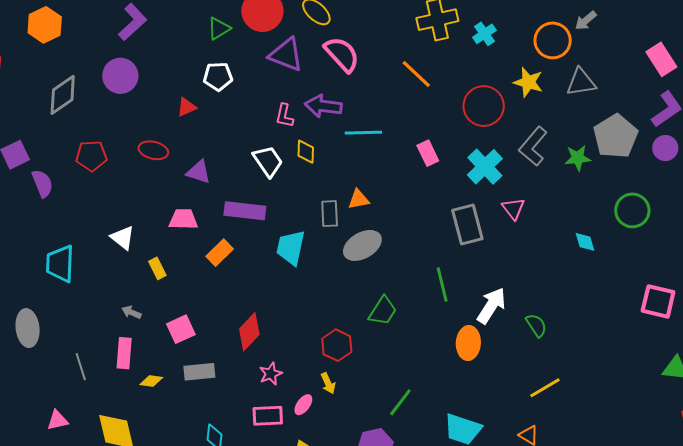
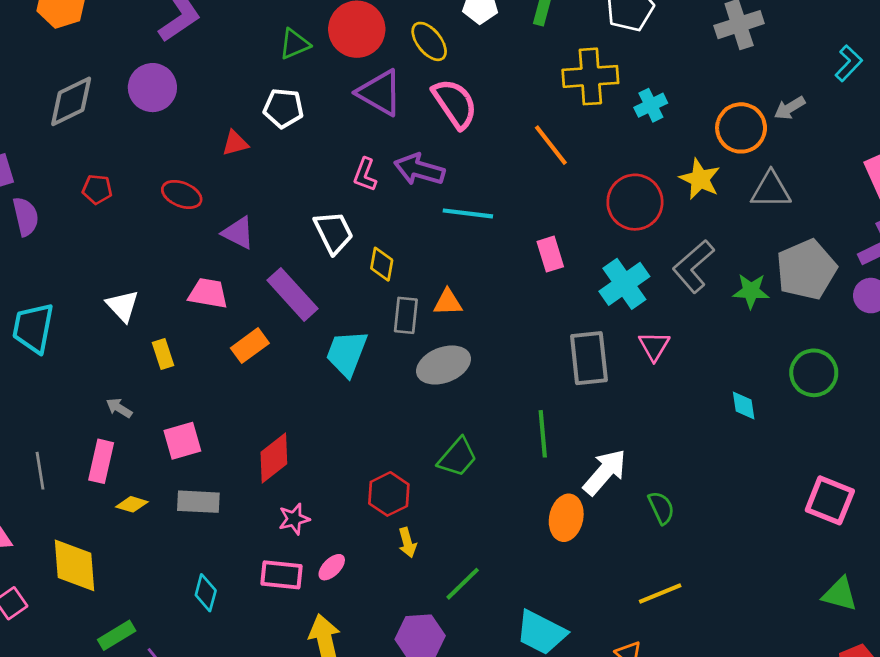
yellow diamond: (306, 152) -> (382, 264), moved
red pentagon: (91, 156) -> (97, 189), size x0.7
purple rectangle: (245, 211) -> (292, 294), turned 33
yellow arrow: (328, 383) -> (407, 543), moved

